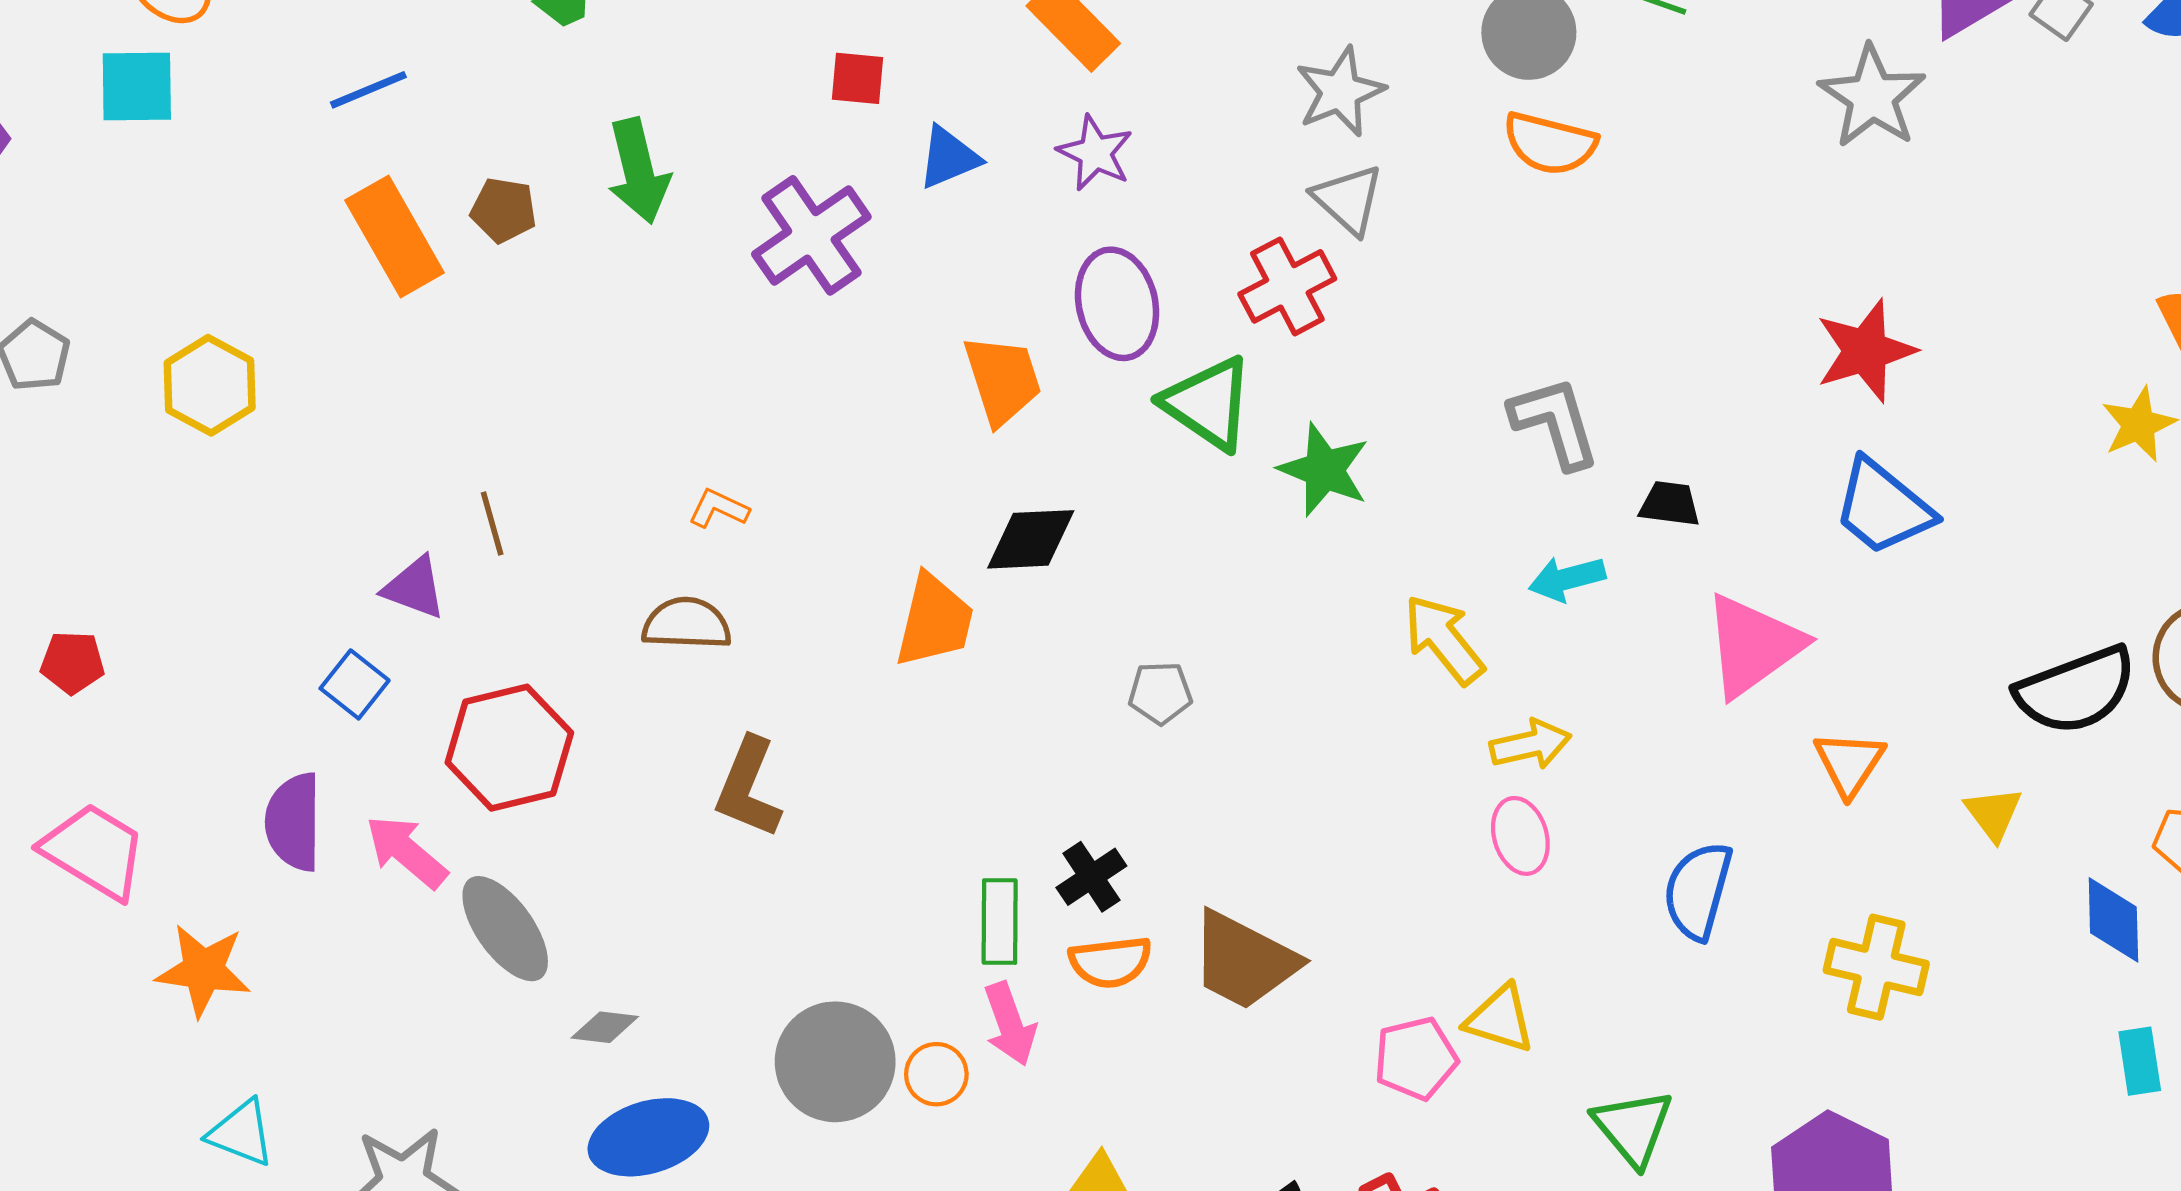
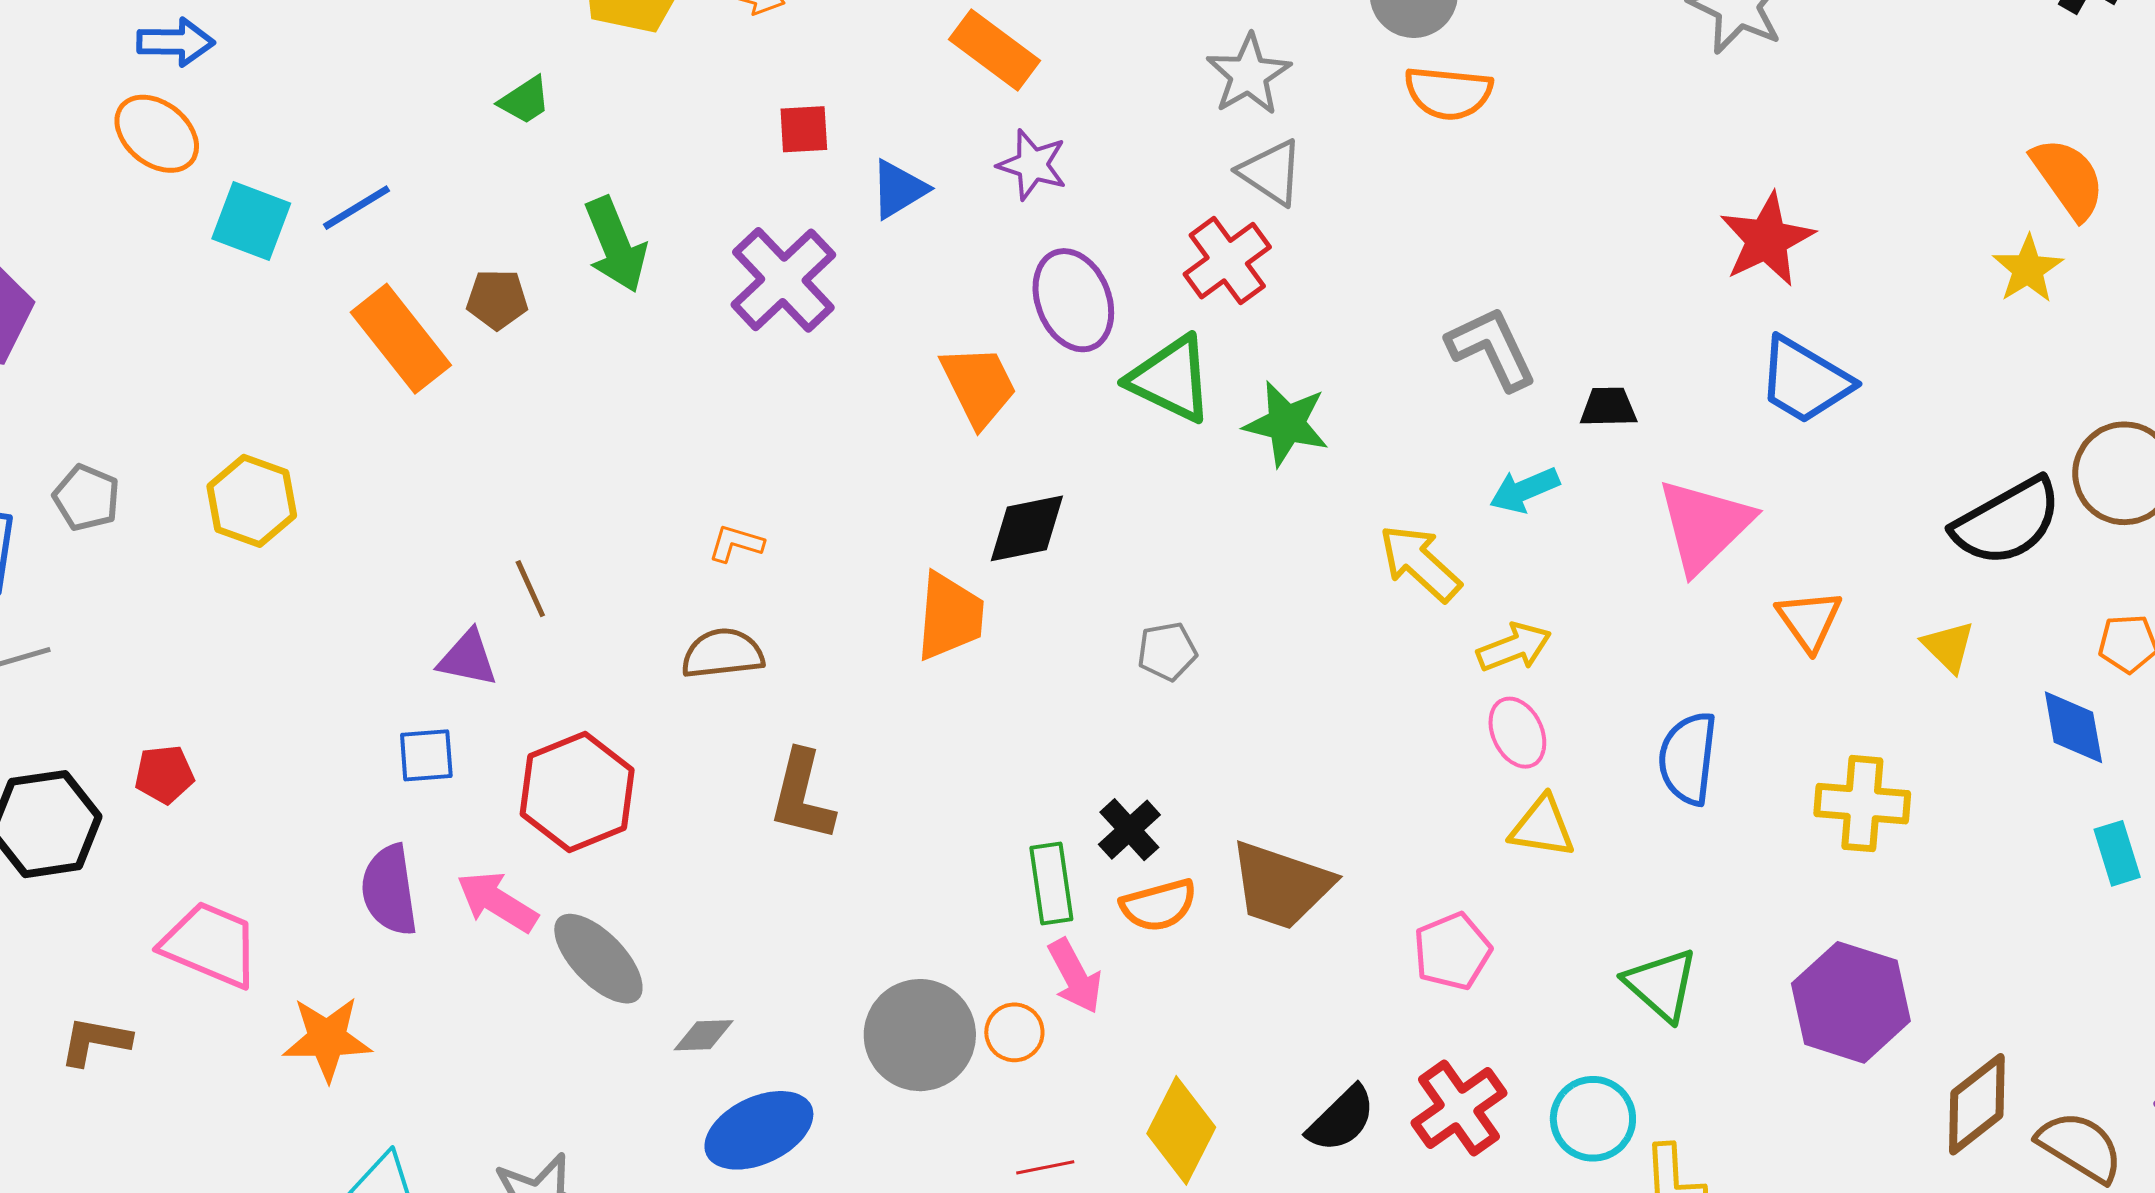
cyan square: (137, 86) -> (251, 221), moved, turned 30
blue square: (355, 684) -> (426, 755), turned -34
yellow triangle: (1500, 1019) -> (1542, 827), moved

